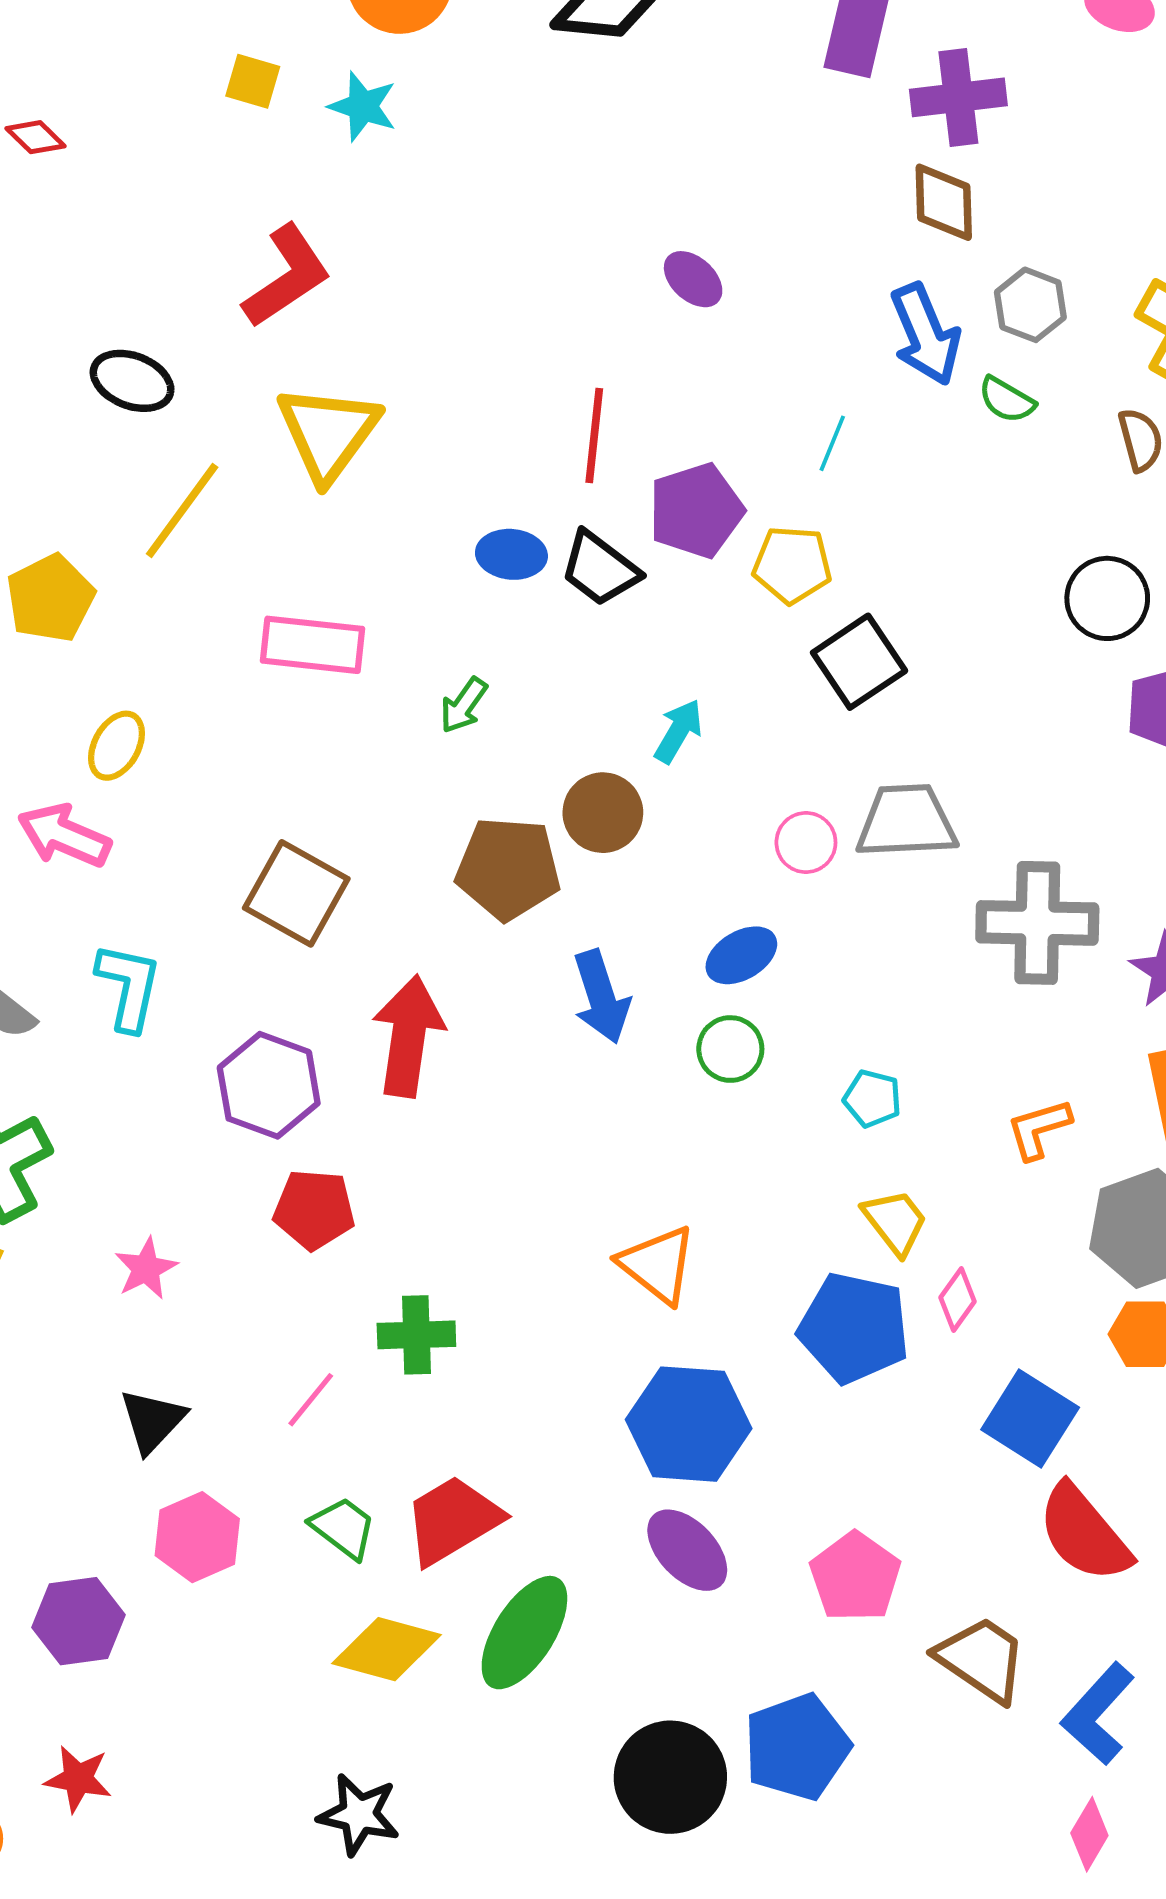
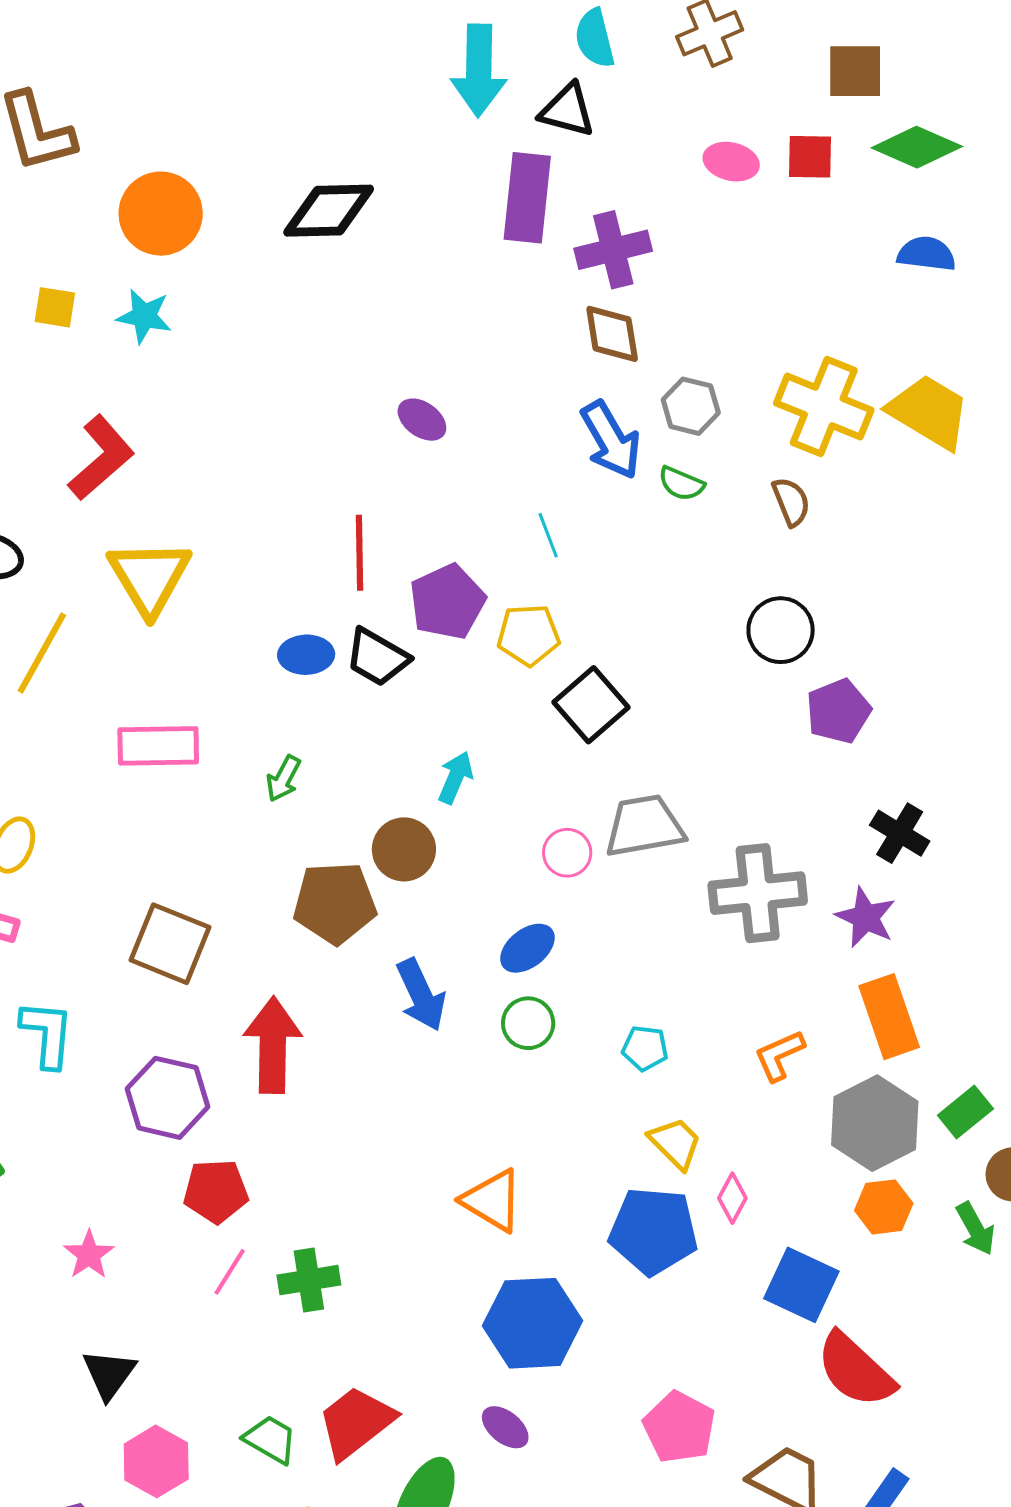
cyan line: (832, 443) -> (548, 535), turned -36
pink line: (311, 1400) -> (230, 1272), moved
purple ellipse: (687, 1550) -> (505, 1427), moved, size x0.7

